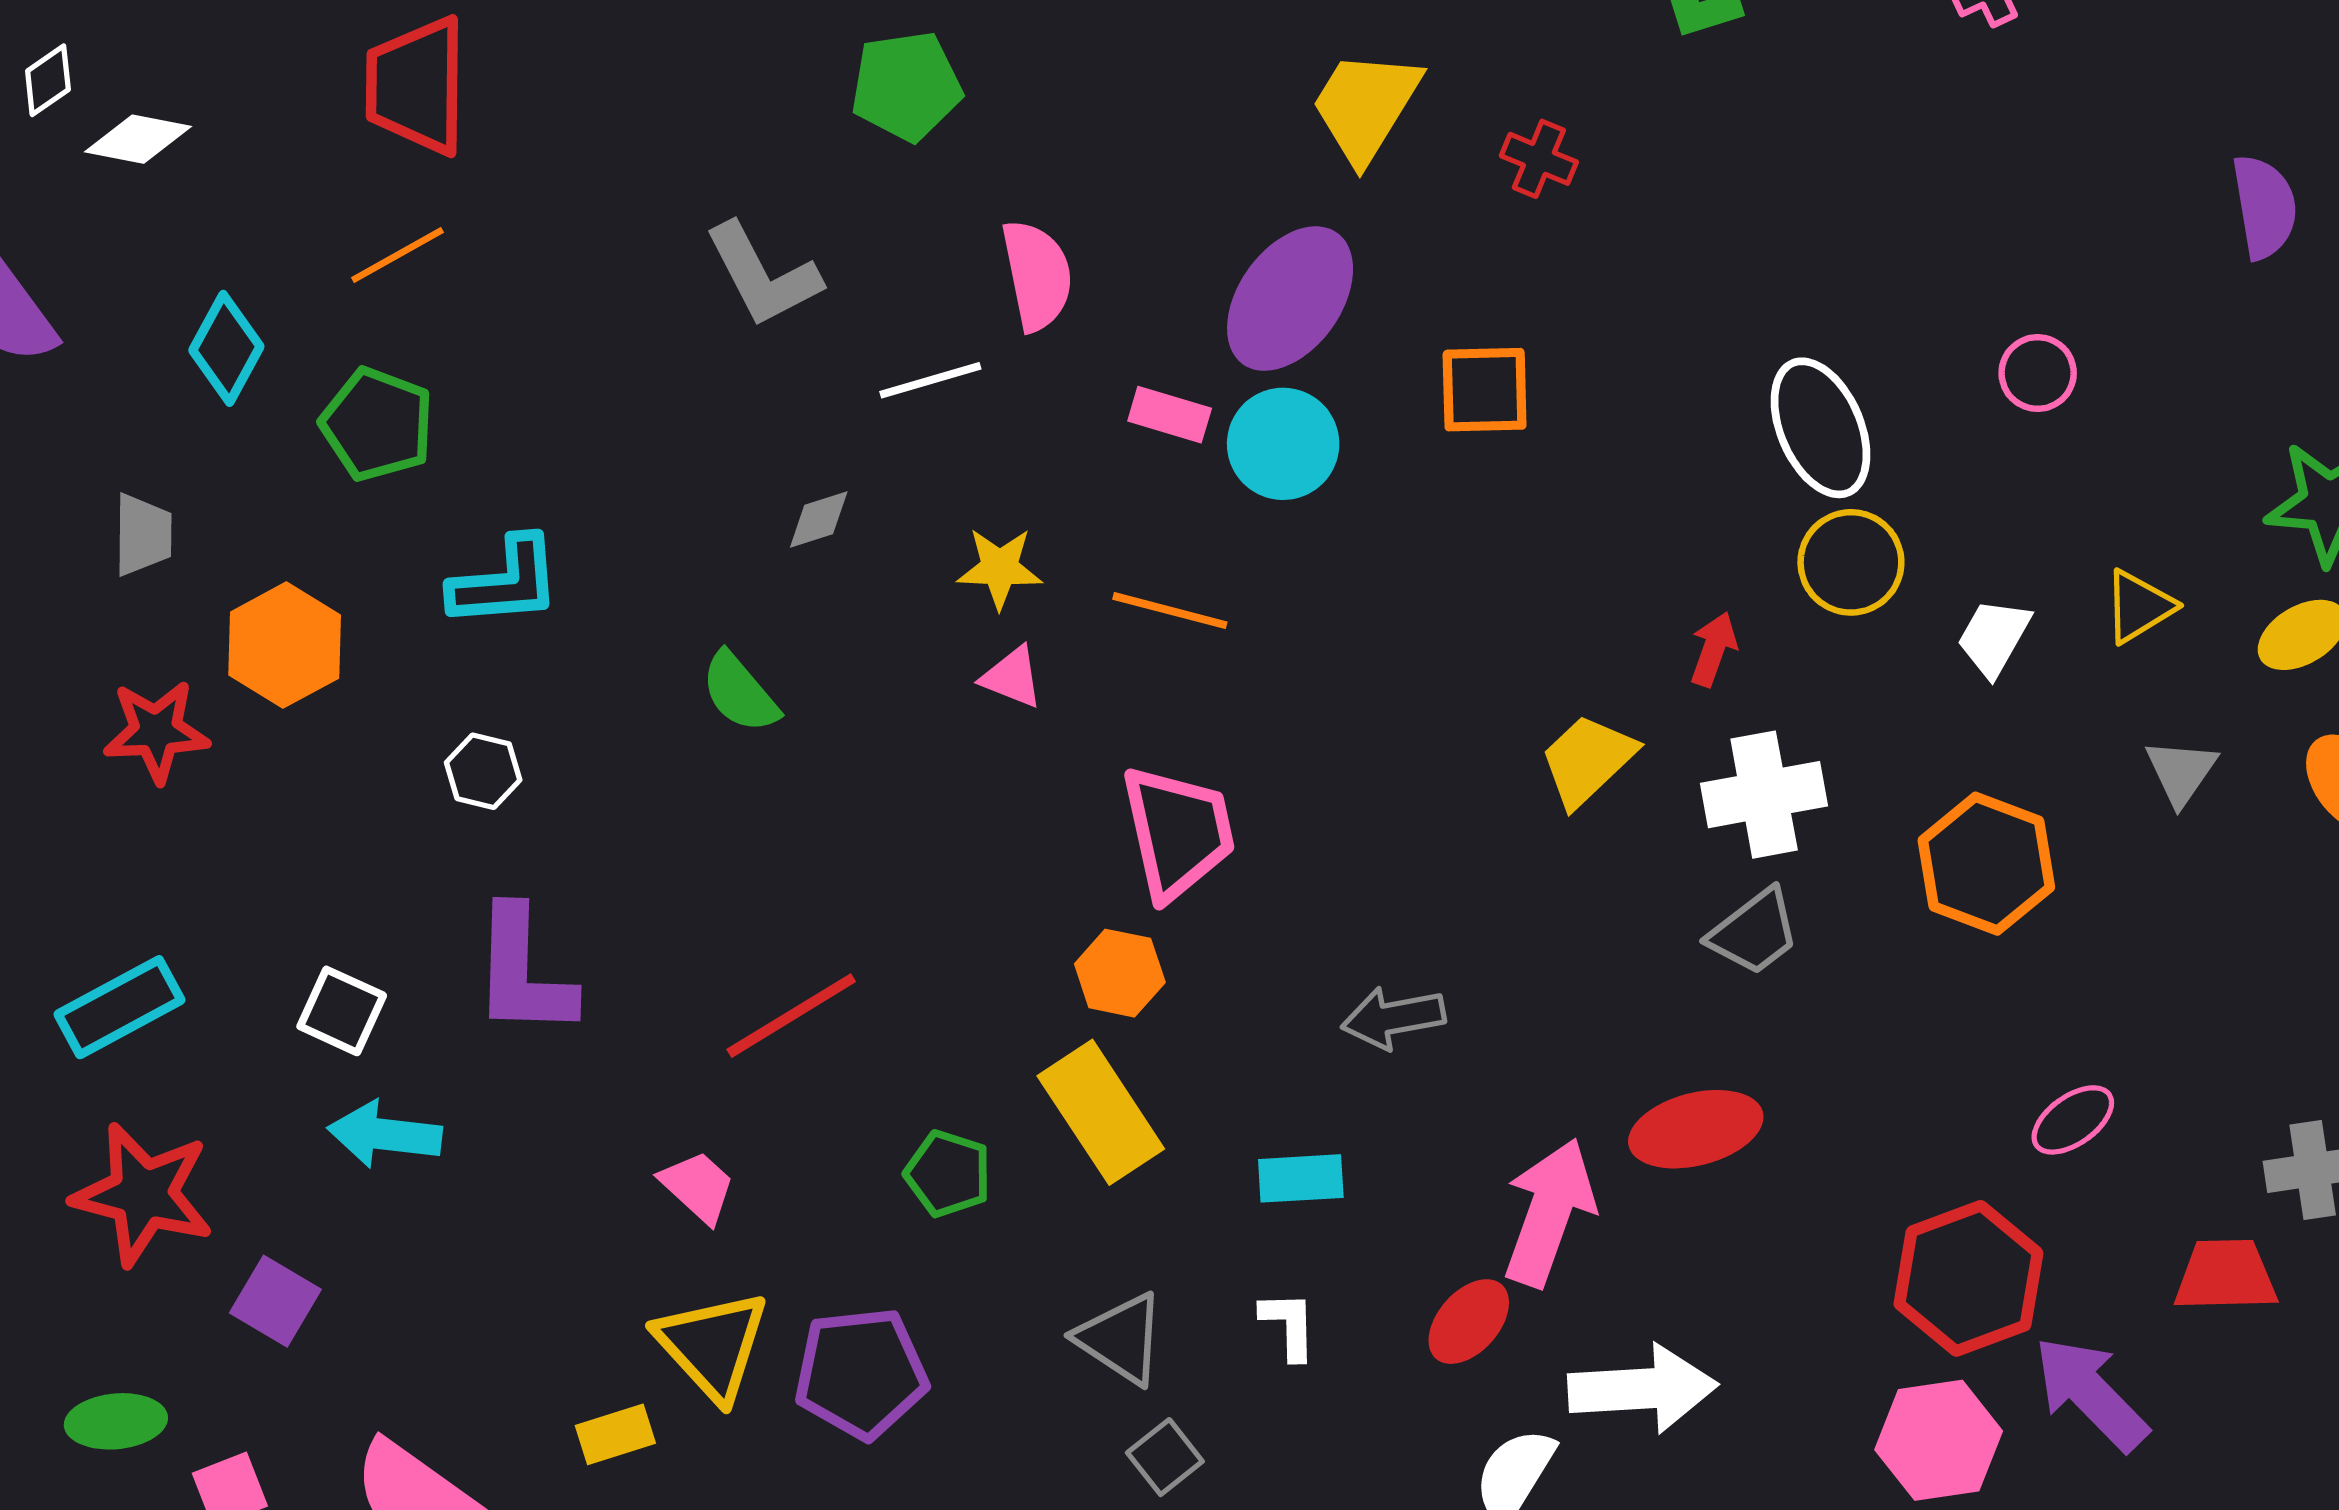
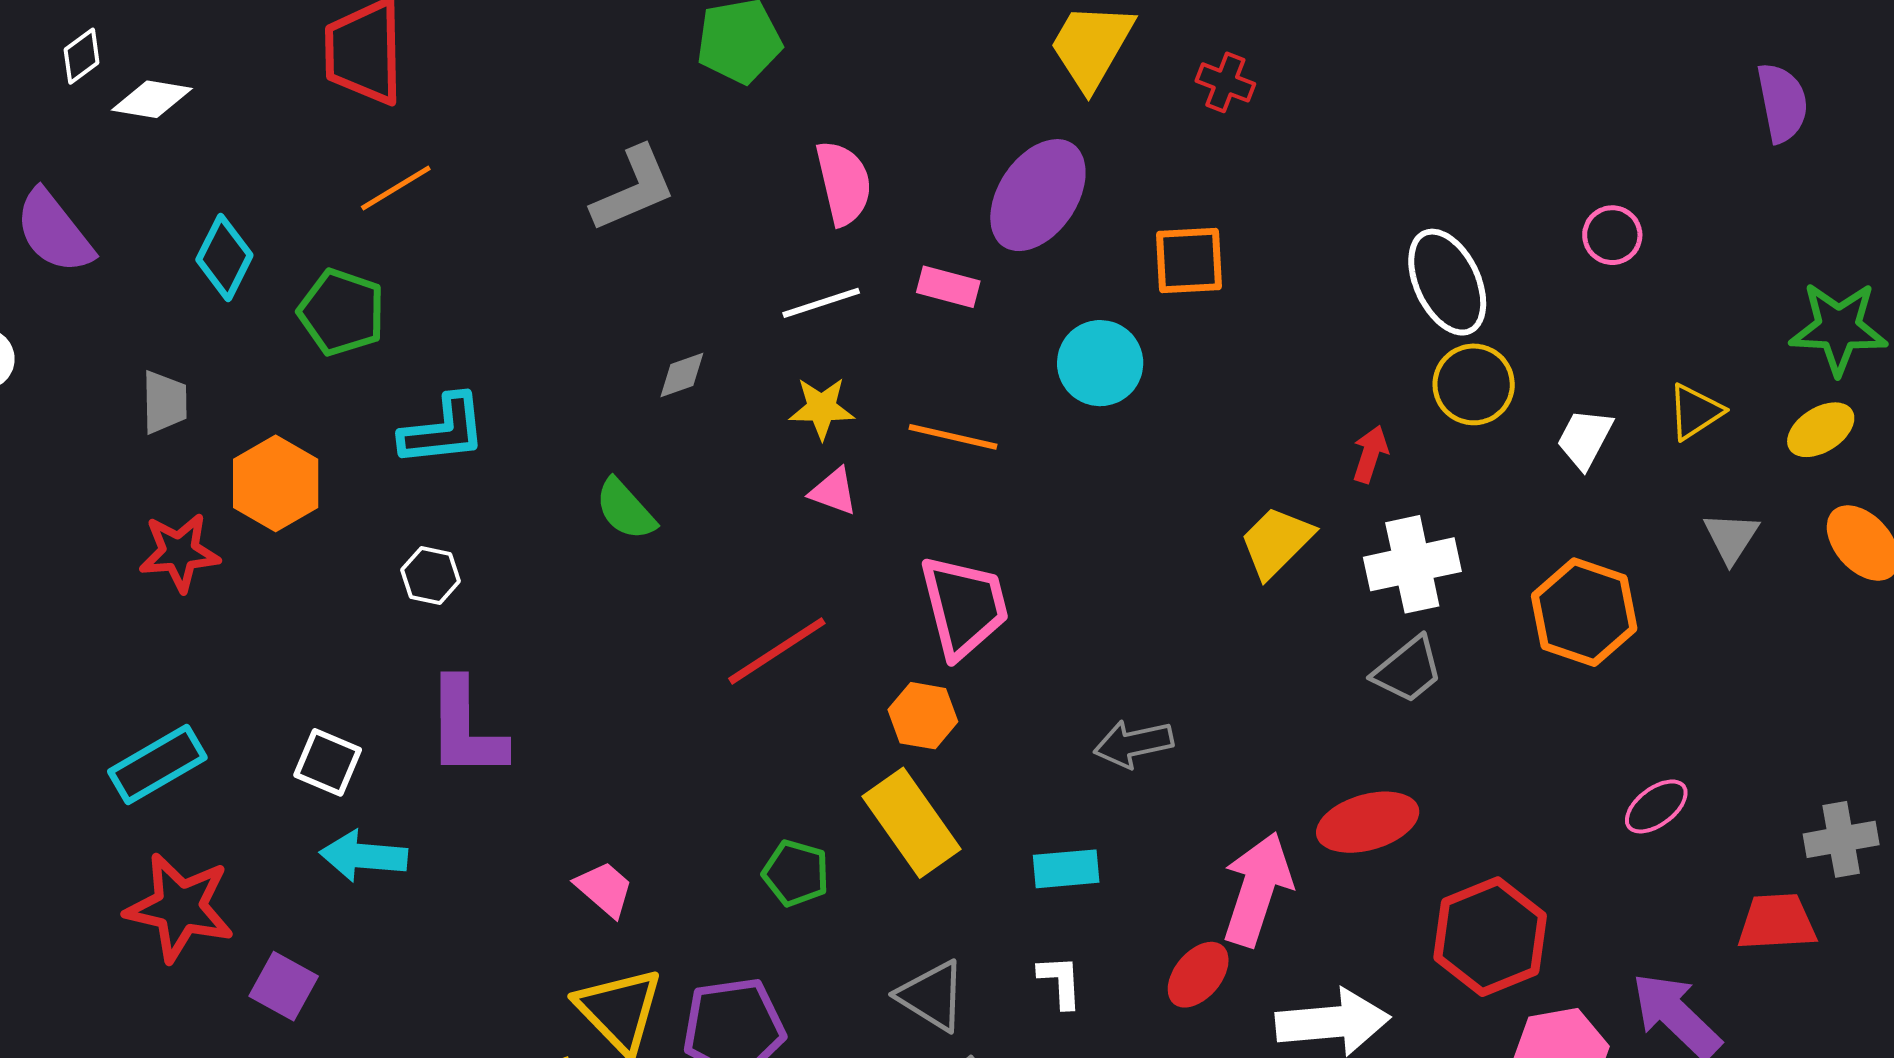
orange line: (398, 255) -> (396, 188), moved
gray L-shape: (763, 275) -> (633, 189), turned -84
white line: (930, 380) -> (821, 303), moved
cyan circle: (1283, 444) -> (1100, 363), moved
red line: (791, 1016) -> (777, 651), moved
red hexagon: (1968, 1278) -> (1490, 937), moved

